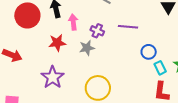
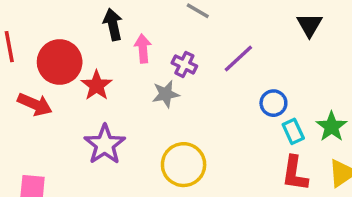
red circle: (27, 15) -> (60, 62), moved
purple line: (128, 27) -> (238, 58), turned -48
red star: (57, 43) -> (97, 85), moved, turned -30

